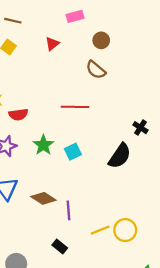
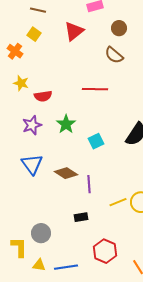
red triangle: (52, 44) -> (74, 31), size x1.5
cyan square: (73, 152) -> (96, 141), moved
black rectangle: (60, 246) -> (81, 217), turned -48

